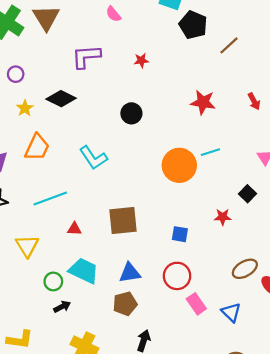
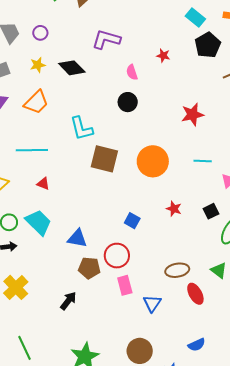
pink semicircle: (113, 14) -> (132, 72), moved
red star: (141, 60) -> (163, 56), moved
red star: (203, 102) -> (193, 115), turned 30
cyan line: (210, 152) -> (203, 161), moved
black square: (248, 194) -> (211, 211), moved
red star: (223, 217) -> (174, 209), moved
brown square: (123, 221) -> (104, 159), moved
brown pentagon: (125, 304) -> (89, 268), moved

